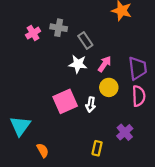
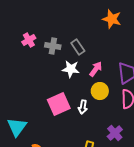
gray cross: (59, 28) -> (53, 46), moved

